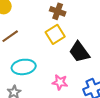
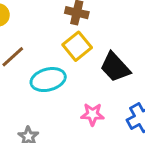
cyan ellipse: (24, 67) -> (48, 80), moved

